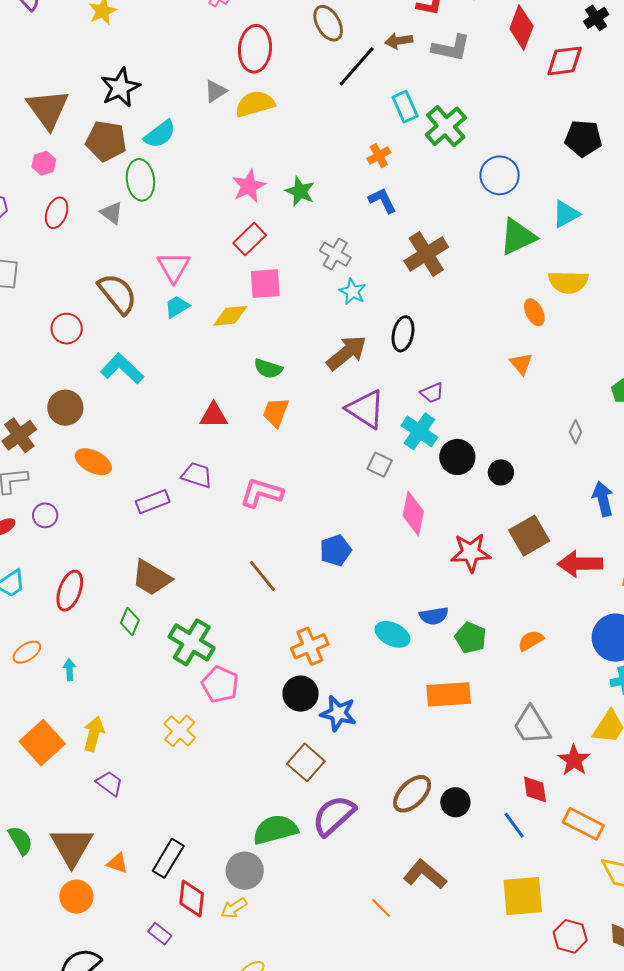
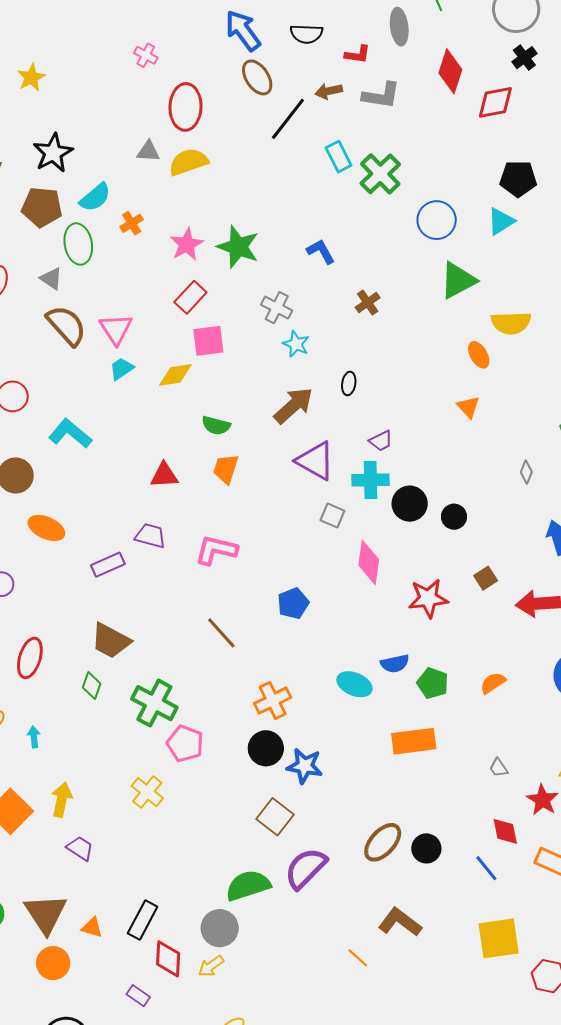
gray triangle: (215, 91) -> (148, 151), turned 40
orange cross: (379, 156) -> (132, 223), moved
green star: (300, 191) -> (238, 247), size x1.4
cyan triangle: (566, 214) -> (501, 221), moved
brown cross: (426, 254) -> (368, 303), size x0.6
brown semicircle: (117, 294) -> (66, 325), moved
black ellipse: (403, 334) -> (349, 384), size x0.7
cyan cross: (419, 431) -> (370, 480), turned -33
brown square: (529, 536) -> (486, 578), size x0.6
gray trapezoid: (532, 726) -> (498, 768), size x0.5

